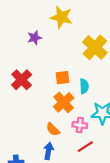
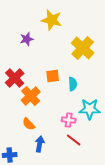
orange cross: (64, 102) -> (31, 96), moved
orange semicircle: (53, 129) -> (29, 124), moved
red line: (85, 147) -> (74, 140), turned 70

